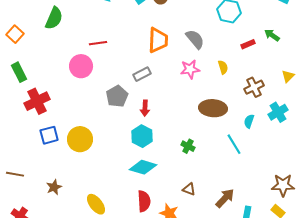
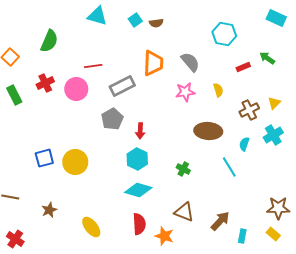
gray rectangle: (142, 74) -> (122, 86), moved, size x1.4
yellow triangle: (288, 76) -> (274, 103), moved
red cross: (37, 101) -> (45, 83), moved, size x0.7
brown triangle: (189, 189) -> (184, 212), size x1.5

